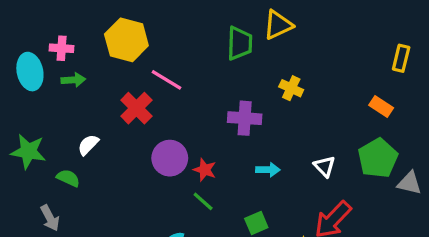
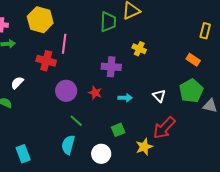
pink line: (166, 80) -> (64, 44), turned 66
red cross: (136, 108) -> (46, 61), turned -30
red star: (205, 170) -> (95, 93), moved
green line: (203, 201) -> (76, 121), moved

